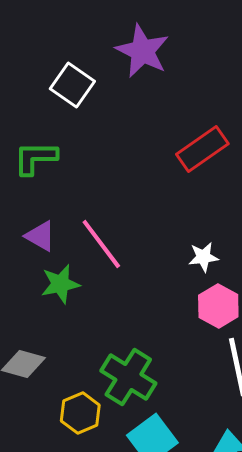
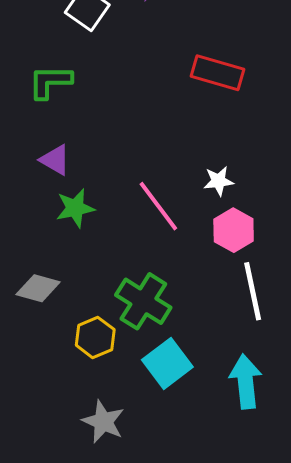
red rectangle: (202, 149) -> (218, 73), turned 51
pink line: (101, 244) -> (158, 206), moved

